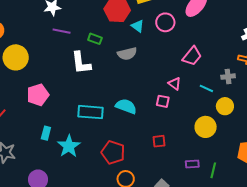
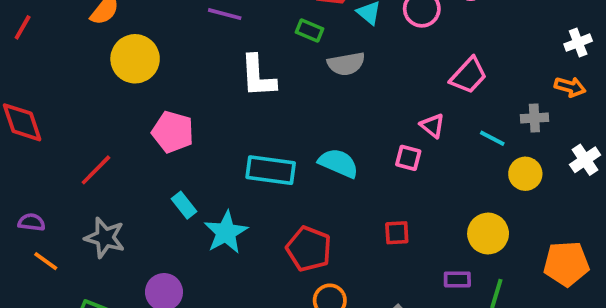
green rectangle: (95, 39) -> (309, 30), moved
pink pentagon: (38, 95) -> (173, 132), turned 30
yellow circle: (206, 127) -> (488, 234), moved
cyan rectangle: (46, 133) -> (184, 205), turned -56

